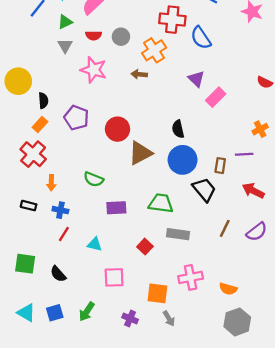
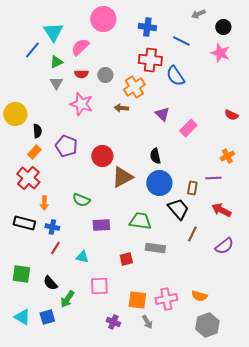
purple triangle: (196, 79) -> (162, 114), moved
black rectangle: (29, 206) -> (24, 223), size x1.5
brown line: (225, 228) -> (192, 234), moved
red square: (145, 247) -> (126, 259), turned 32
pink cross: (191, 277) -> (166, 299), moved
green arrow: (87, 312) -> (67, 299), moved

